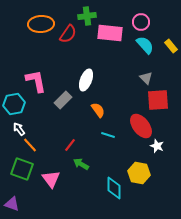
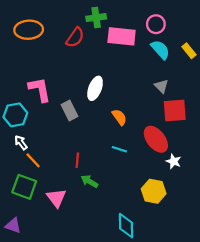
orange ellipse: (41, 24) -> (29, 30), moved
gray rectangle: (63, 100) -> (70, 110), turned -72
orange semicircle: (98, 110) -> (119, 117), moved
red line: (70, 145) -> (77, 160), turned -32
cyan diamond: (114, 188) -> (126, 226), moved

